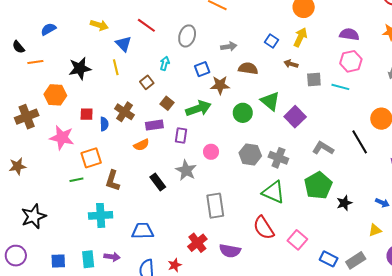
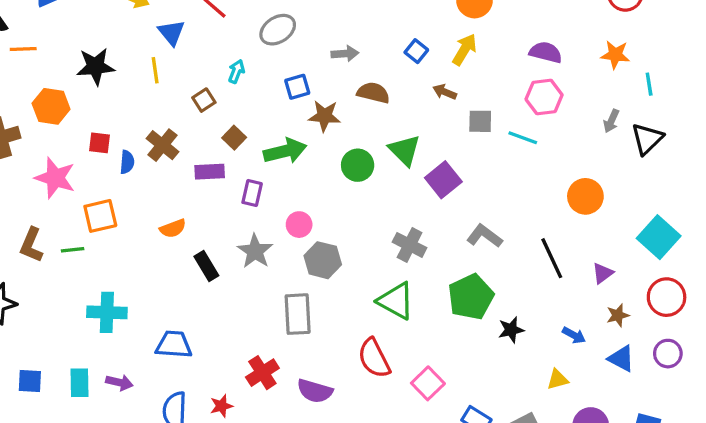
gray ellipse: (187, 36) -> (278, 30), turned 35
black line: (360, 142) -> (552, 258), moved
orange semicircle: (141, 145) -> (173, 228), moved
gray hexagon: (250, 154) -> (323, 260), moved
brown L-shape: (113, 181) -> (31, 245), moved

